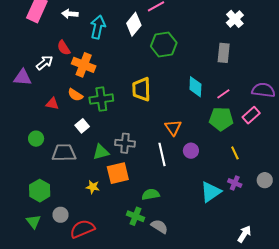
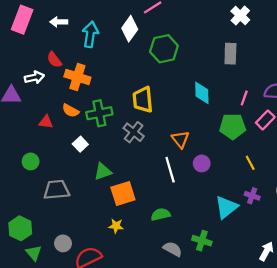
white arrow: (45, 63) -> (34, 77), turned 30
pink line: (223, 94) -> (244, 98), moved, turned -32
gray cross: (125, 143) -> (134, 132), moved, turned 36
gray trapezoid: (64, 153) -> (57, 190), moved
yellow star: (93, 187) -> (116, 226), moved
green hexagon: (40, 191) -> (20, 228), moved
green cross: (135, 216) -> (202, 241), moved

